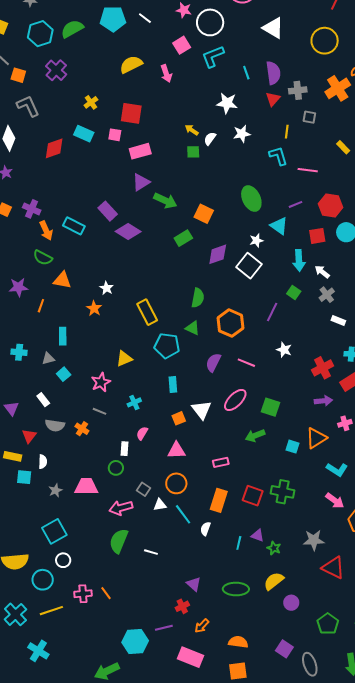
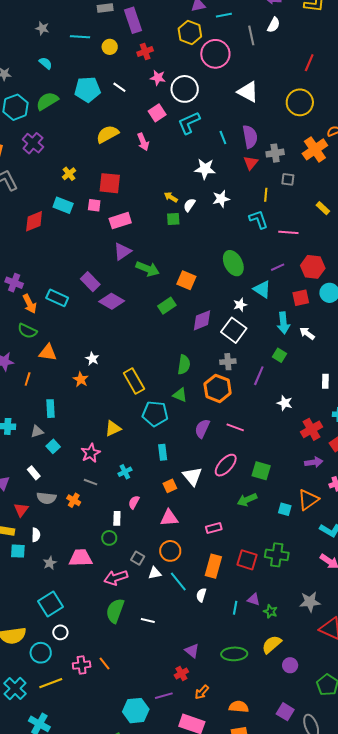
gray cross: (327, 295) -> (228, 362), moved, turned 35
white rectangle: (338, 320) -> (325, 381), turned 72
white star: (284, 350) -> (285, 403), moved

